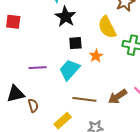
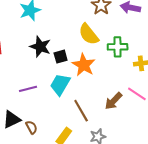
black star: (65, 17) -> (40, 47), moved
orange star: (96, 56) -> (84, 65), size x1.6
brown line: (84, 99) -> (81, 111), turned 65

